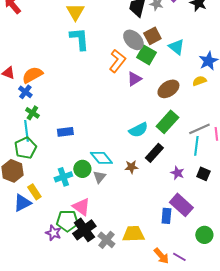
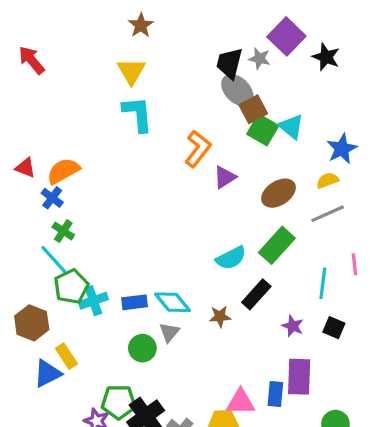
gray ellipse: (133, 40) -> (237, 90), moved
green square: (146, 55) -> (263, 130), moved
gray line: (199, 129) -> (328, 214), moved
cyan line: (26, 131) -> (54, 260), turned -35
blue rectangle: (65, 132) -> (135, 302), moved
green pentagon: (25, 148) -> (71, 286), moved
green circle: (82, 169) -> (142, 348), moved
cyan cross: (63, 177) -> (93, 301), moved
purple rectangle: (181, 205) -> (299, 377), turned 50
pink triangle: (81, 207) -> (241, 402), moved, turned -36

